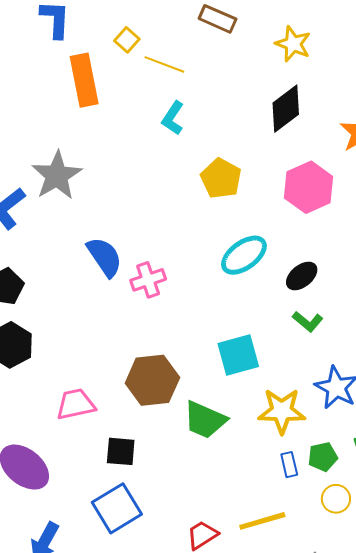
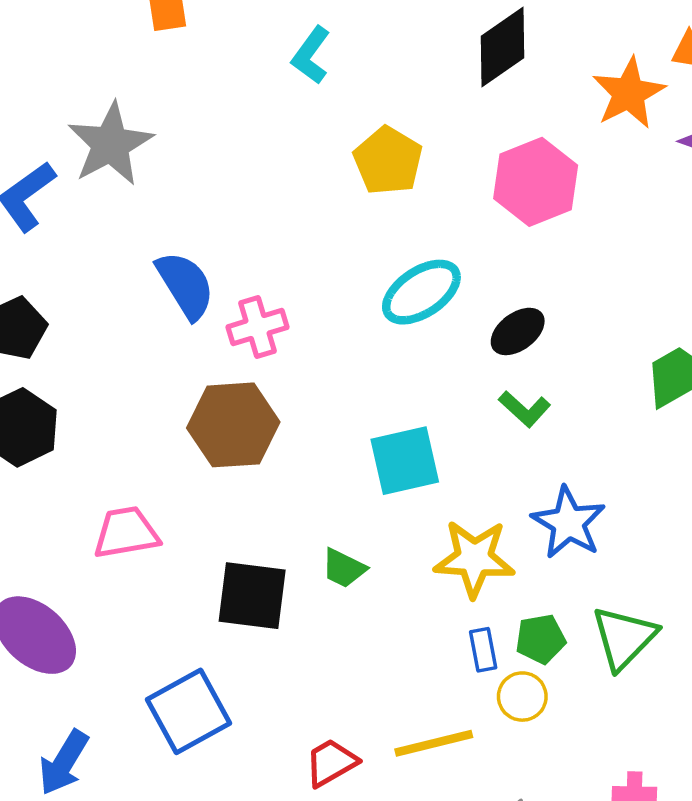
brown hexagon: (152, 380) -> (233, 425), moved
green trapezoid: (205, 420) -> (344, 568), size x0.6
black square: (121, 451) -> (252, 596), moved, size x1.4
yellow circle: (336, 499) -> (522, 697), moved

